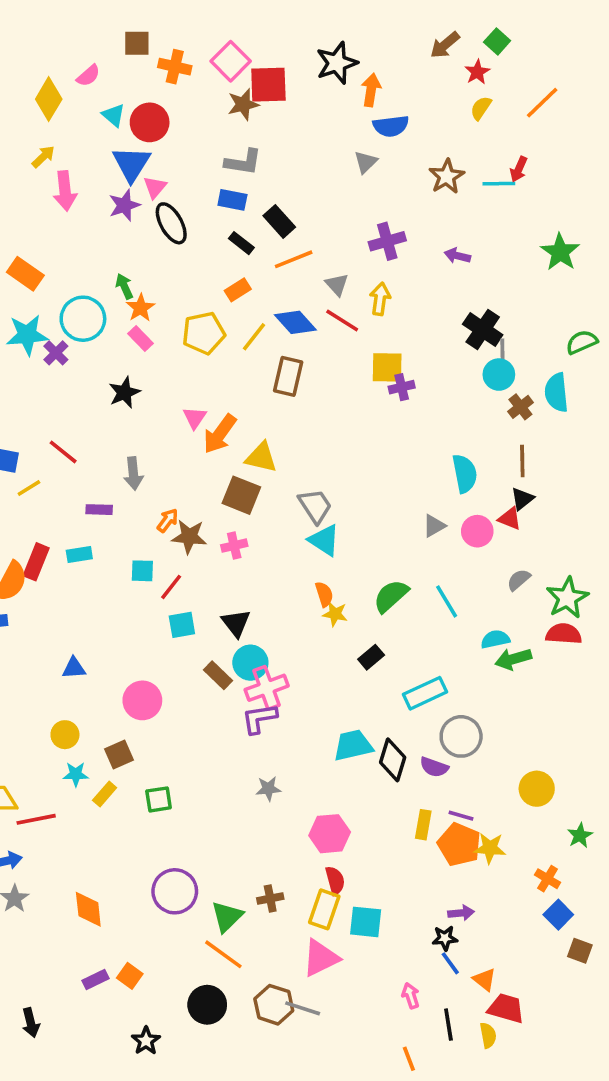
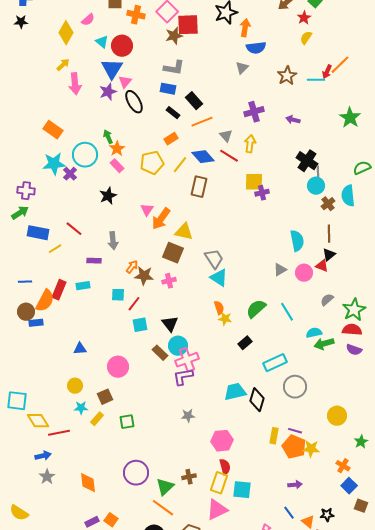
orange line: (542, 103) -> (340, 65), moved
purple semicircle: (434, 767) -> (354, 350), moved
black star: (445, 938) -> (327, 515), moved

